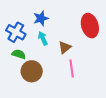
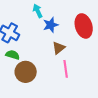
blue star: (41, 18) -> (51, 25), moved
cyan arrow: (43, 38) -> (38, 11), moved

